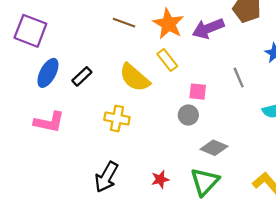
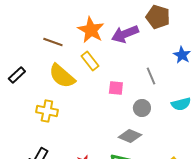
brown line: (124, 23) -> (53, 42), moved
gray circle: (188, 115) -> (142, 108), moved

